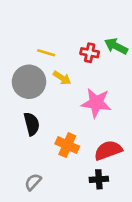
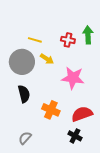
green arrow: (116, 46) -> (88, 35), turned 60
black cross: (99, 179) -> (75, 136), turned 32

